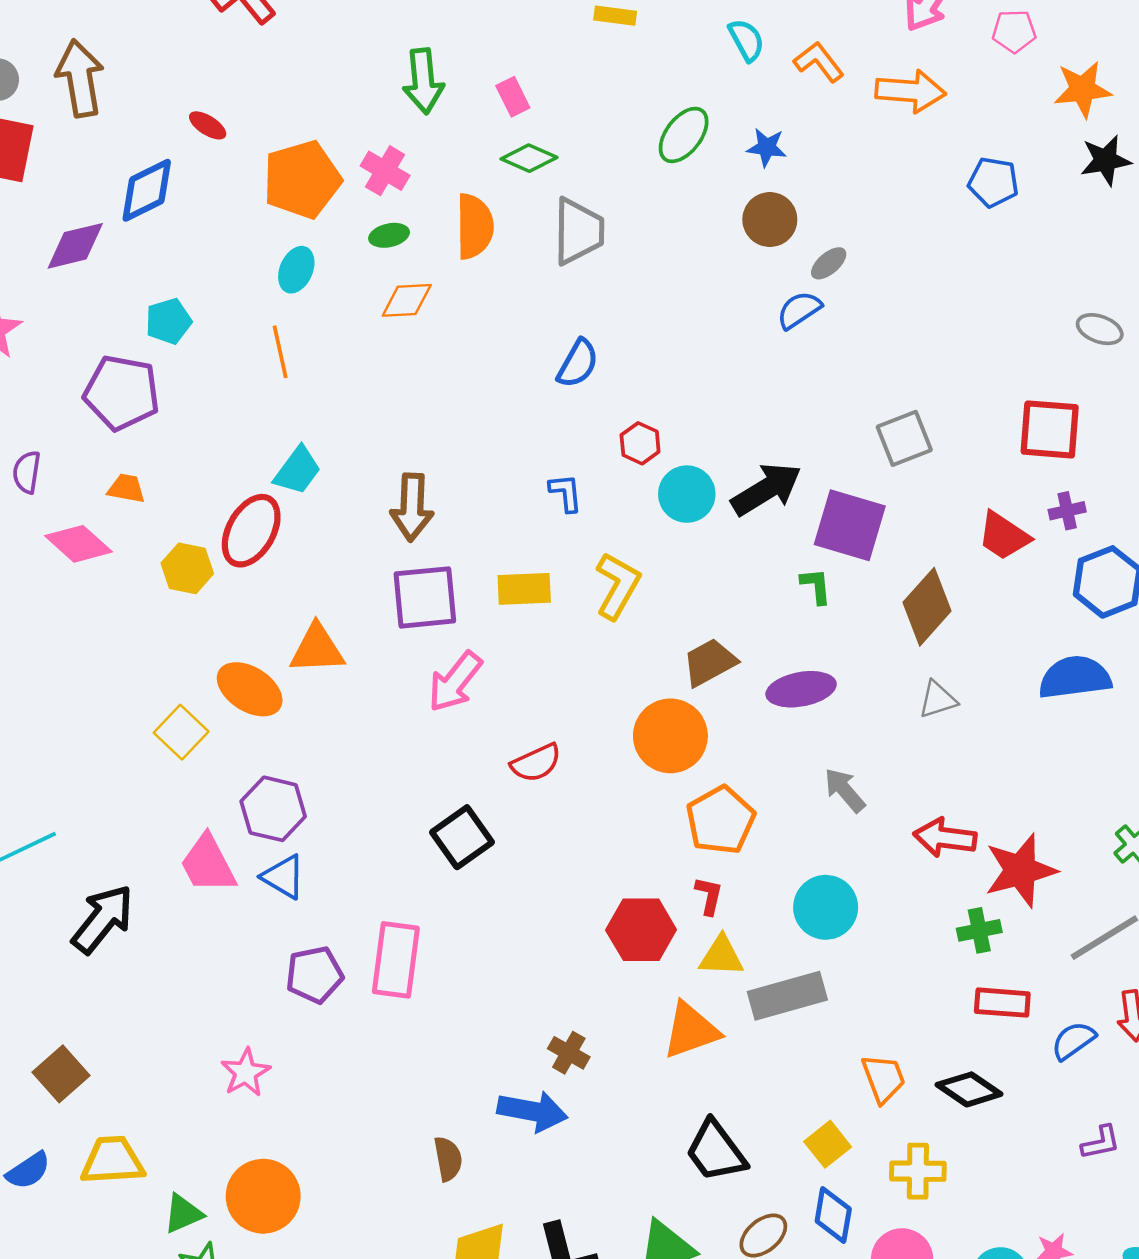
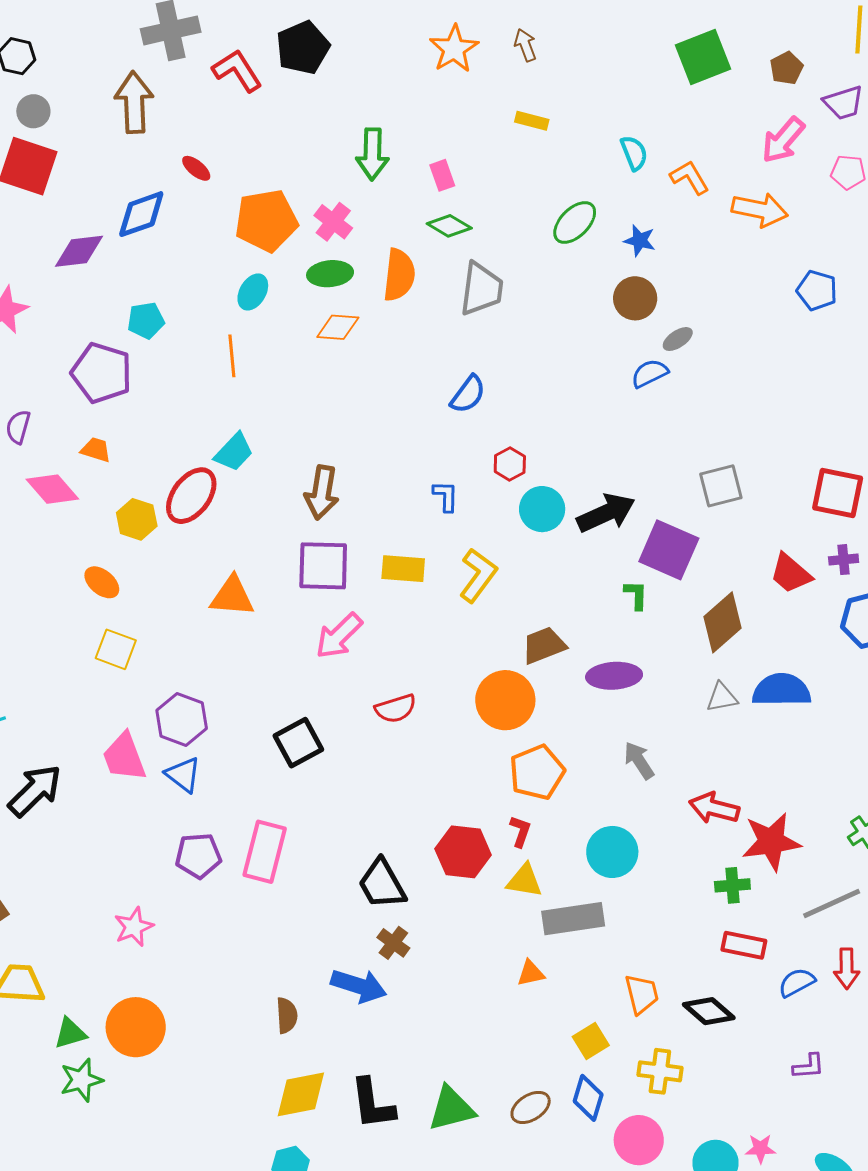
brown arrow: (80, 78) -> (134, 102), moved
green ellipse: (389, 235) -> (330, 274), size x1.4
blue semicircle: (1075, 677) -> (781, 690), moved
orange ellipse: (250, 689) -> (102, 582), moved, size x0.7
yellow square: (181, 732) -> (116, 649), turned -30
black square: (462, 837) -> (298, 743), moved
orange triangle: (691, 1030) -> (531, 973), moved, size x0.6
black trapezoid: (716, 1151) -> (382, 884), moved

